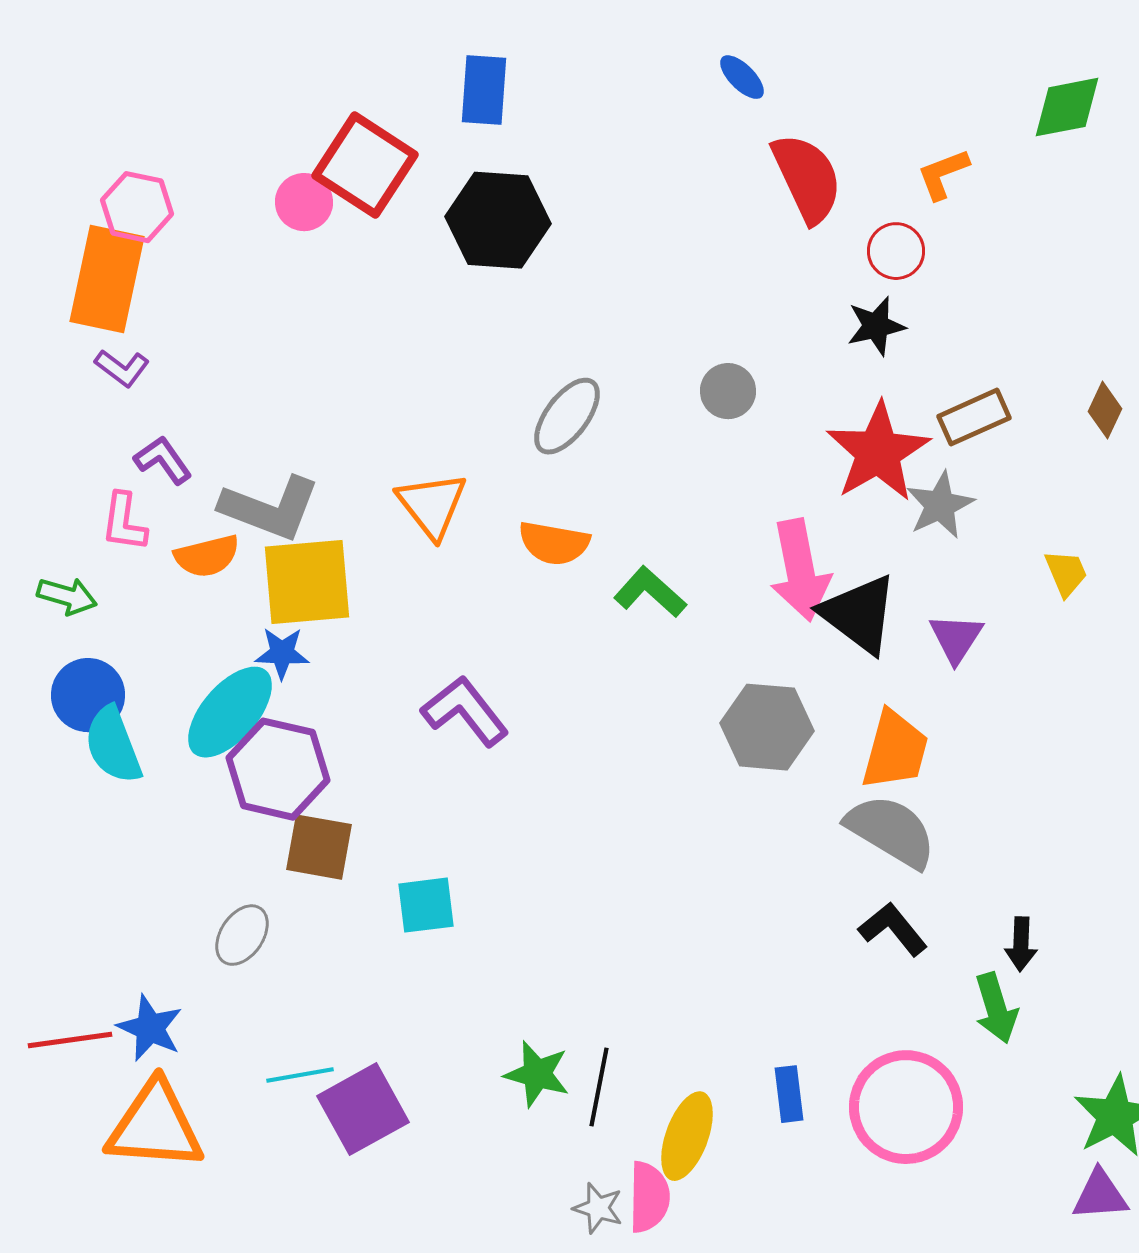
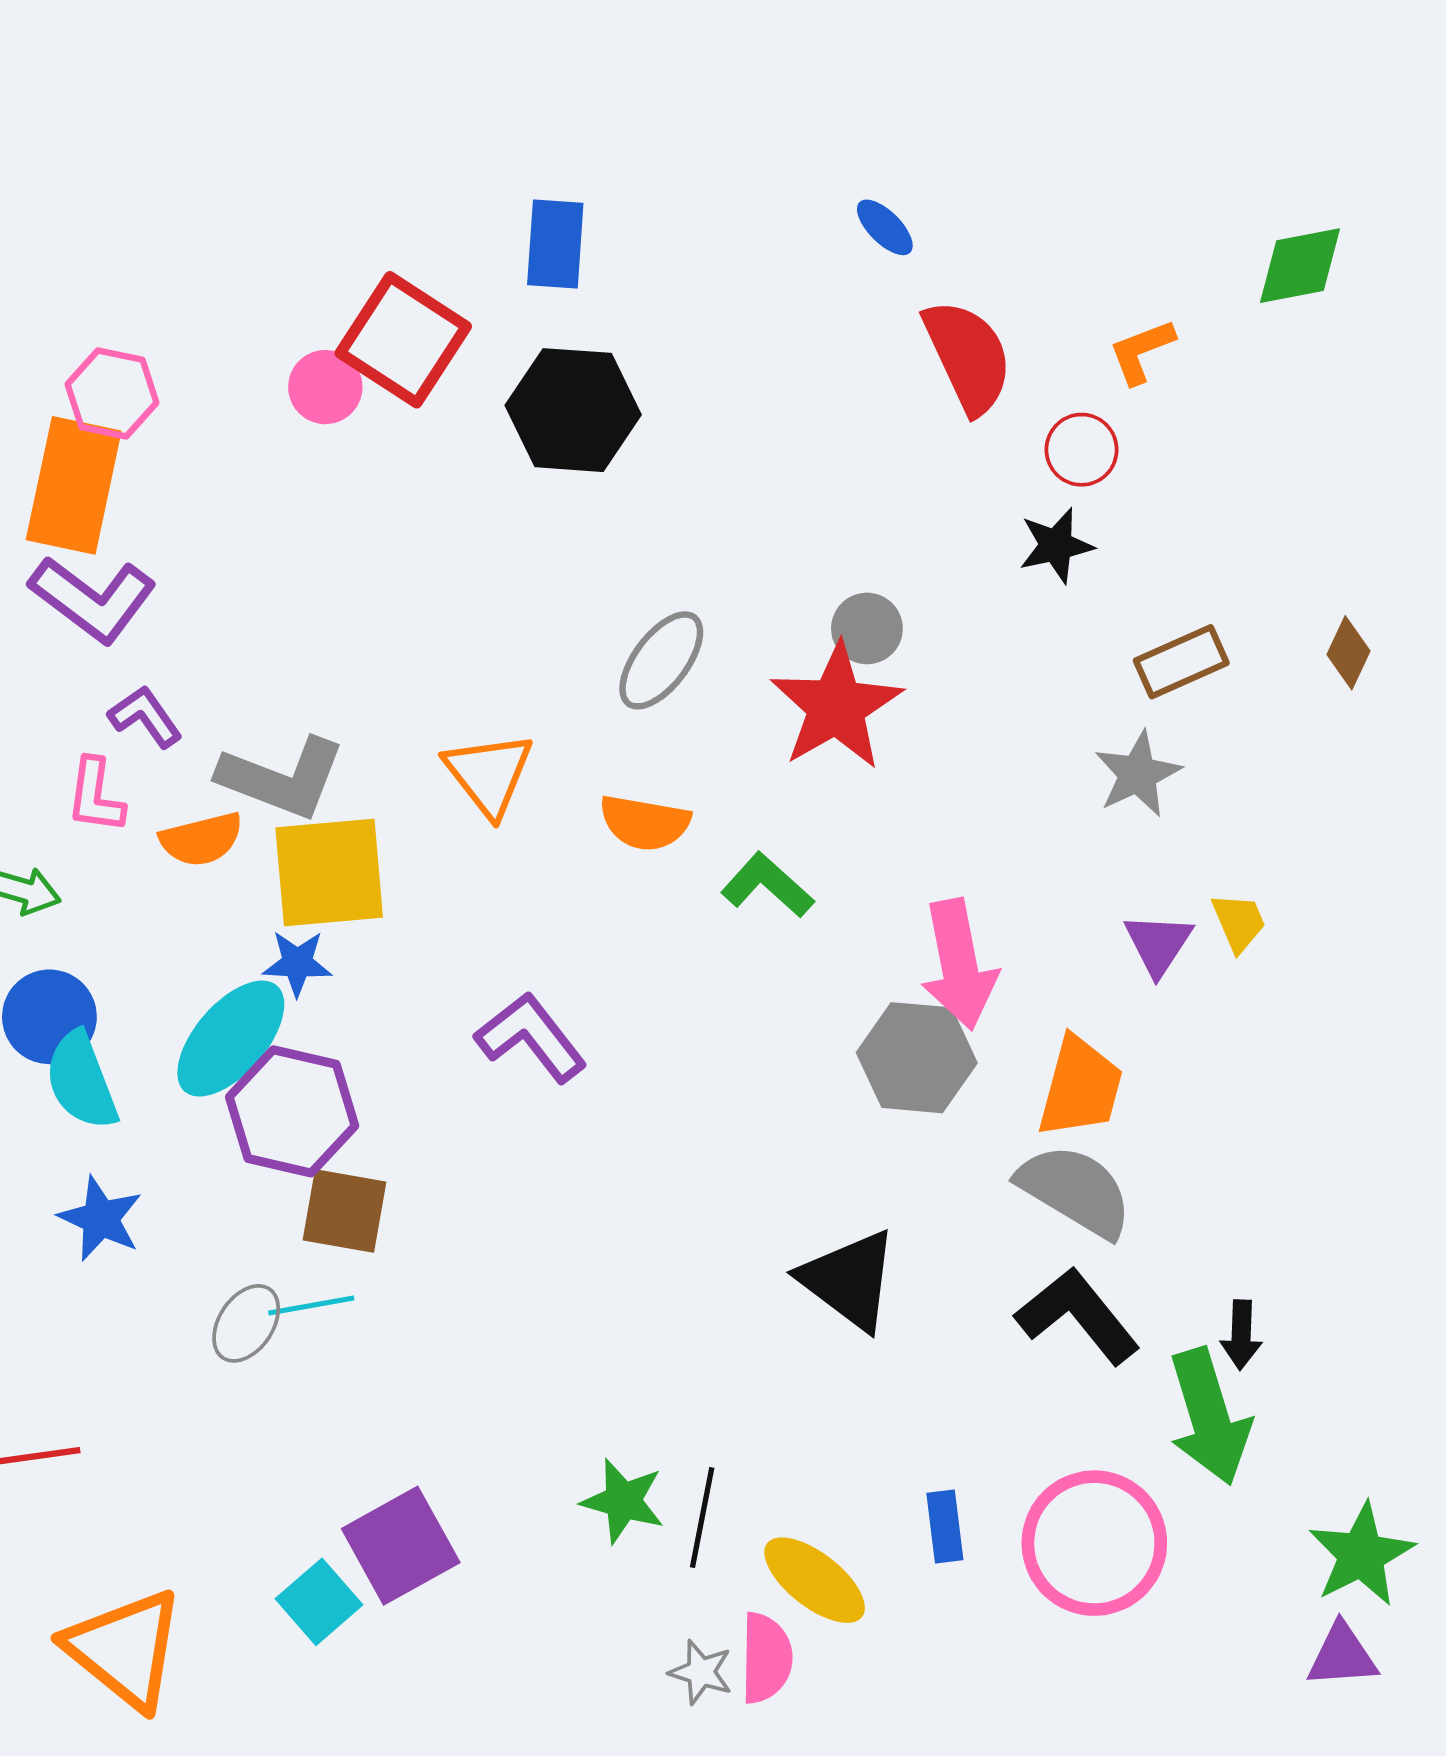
purple L-shape: (122, 368) -> (93, 599), size x1.8
red star: (878, 452) -> (836, 706), moved
pink arrow: (800, 570) -> (959, 964), moved
yellow trapezoid: (1066, 573) -> (1239, 922), moved
black triangle: (859, 614) -> (849, 1280), moved
cyan square: (426, 905) -> (319, 1602), moved, turned -34
black L-shape: (893, 929) -> (1078, 1316), size x1.4
green arrow: (996, 1008) -> (1209, 1417), size x1.5
blue star: (150, 1028) -> (101, 1219), moved
cyan line: (300, 1075) -> (311, 1306), moved
orange triangle: (155, 1126) -> (125, 1649), moved, turned 35
yellow ellipse: (687, 1136) -> (815, 1580), turned -72

